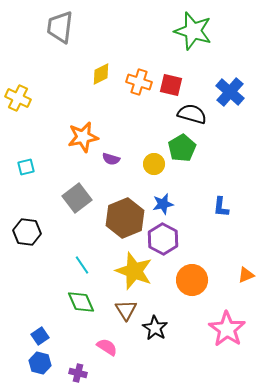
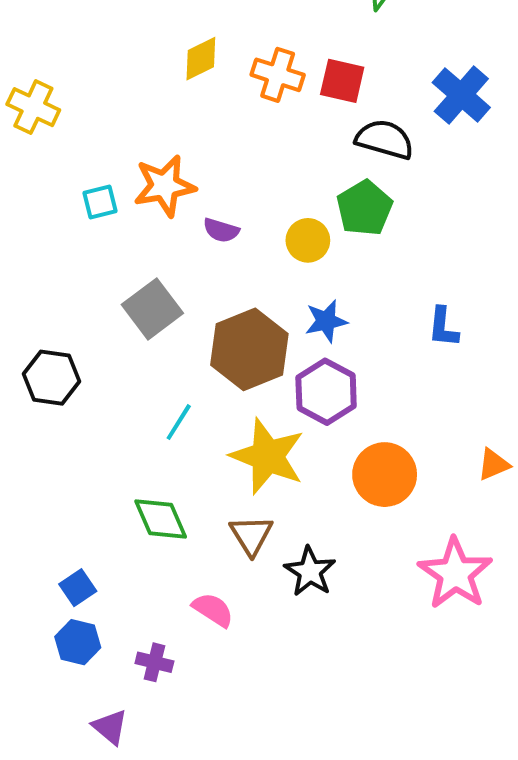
cyan square: (26, 167) -> (100, 202), moved
cyan line: (82, 265) -> (179, 422), moved, turned 66

